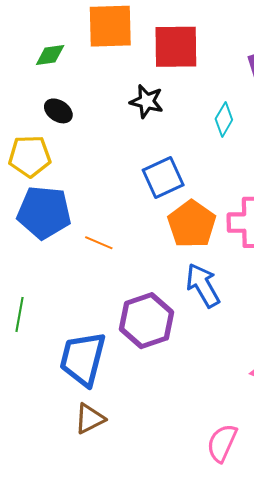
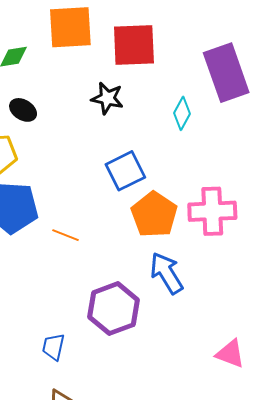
blue trapezoid: (83, 359) -> (53, 347), size x0.5

